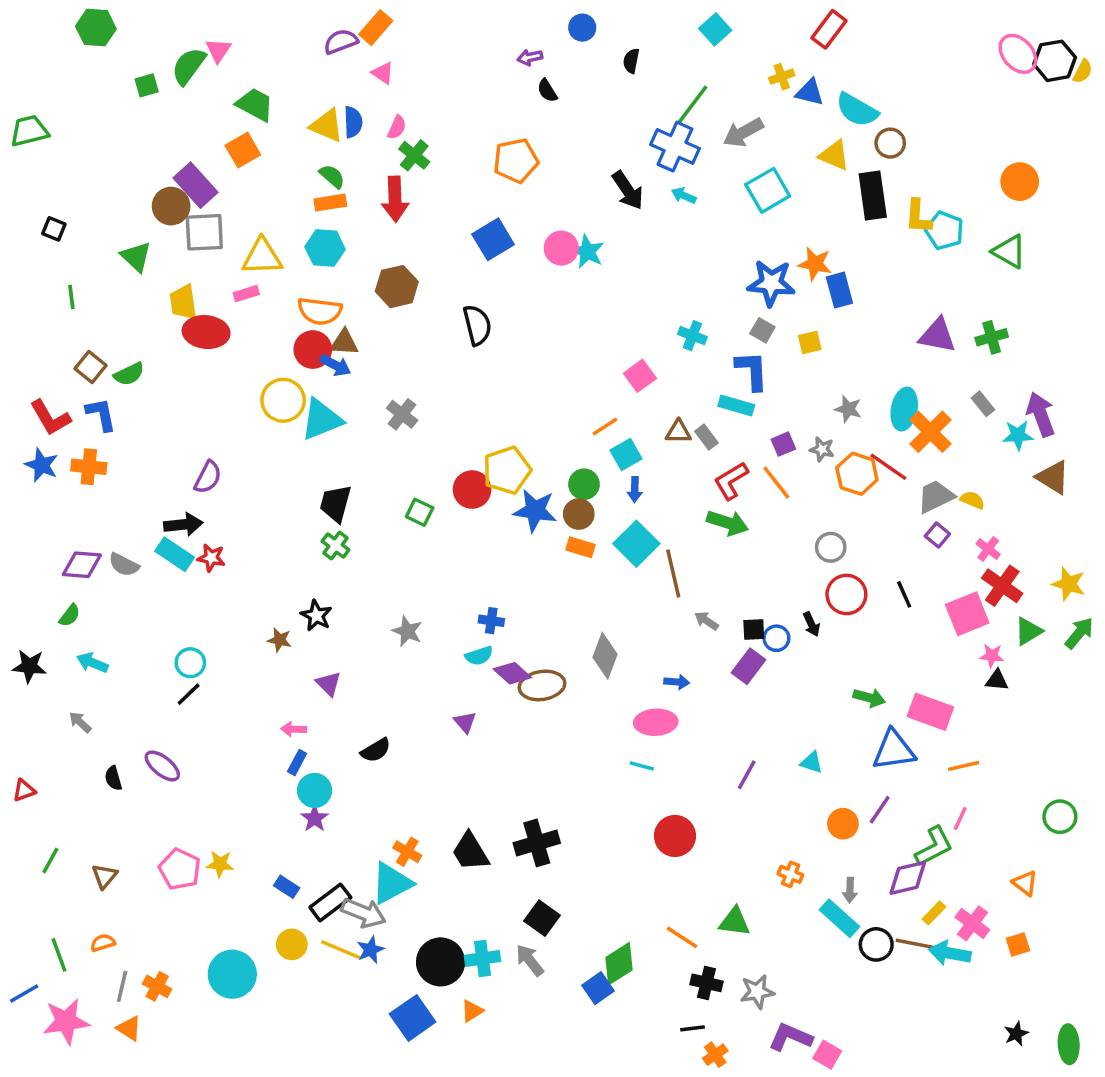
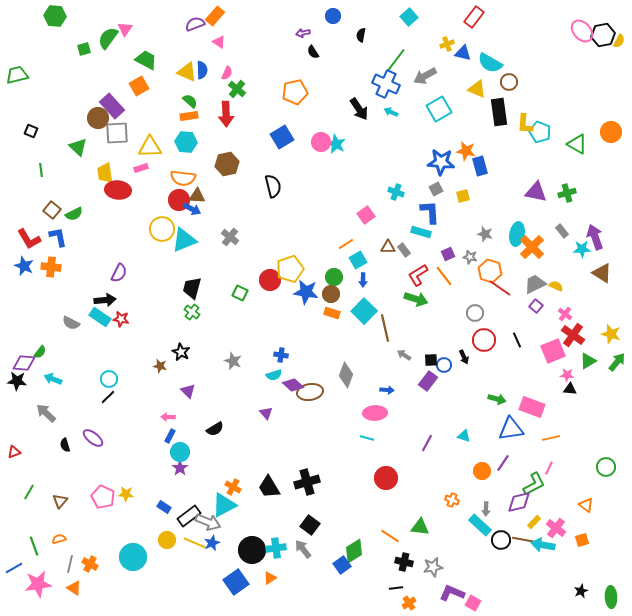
orange circle: (1020, 182) -> (611, 132), moved
gray square: (762, 330) -> (436, 189), turned 32
red line: (888, 467) -> (500, 288), moved
purple diamond: (82, 565) -> (24, 363), moved
gray arrow: (80, 722) -> (46, 413), size x1.5

